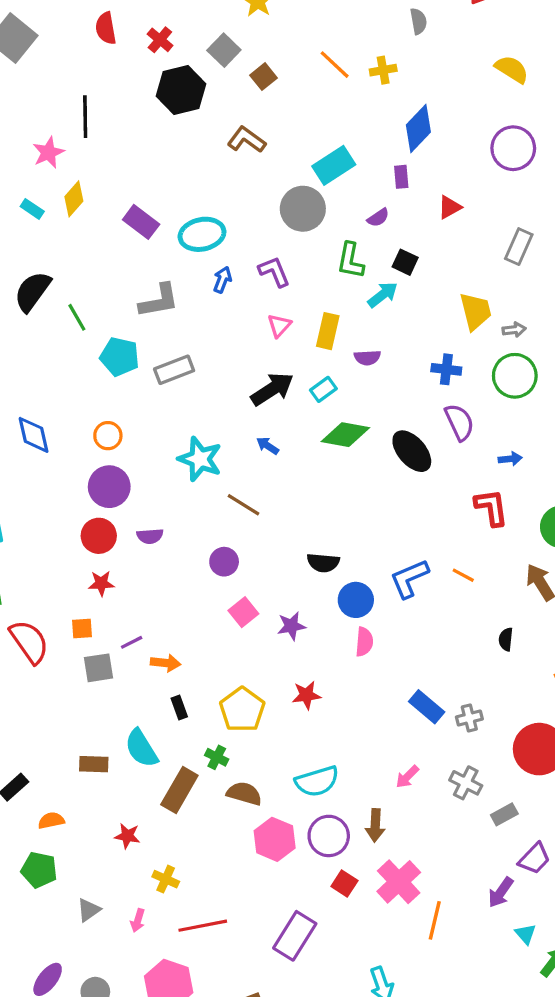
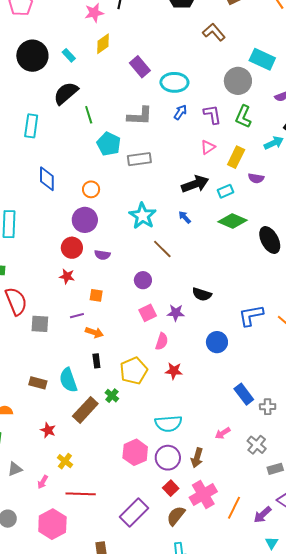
cyan rectangle: (334, 165) -> (262, 59), turned 45
cyan rectangle: (32, 209) -> (69, 55), moved
green L-shape: (350, 261) -> (243, 117), moved
blue circle: (356, 600) -> (217, 342), moved
purple star: (291, 626) -> (176, 313), moved
orange square: (82, 629) -> (96, 295), moved
pink semicircle: (364, 642) -> (162, 341), moved
gray square: (98, 668) -> (40, 324), moved
brown semicircle: (244, 794) -> (176, 516), moved, turned -80
orange line: (435, 920) -> (234, 508), moved

